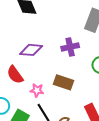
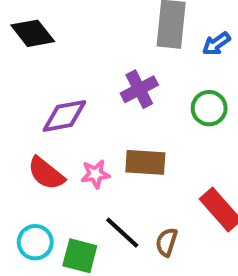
pink star: (37, 90) -> (95, 174), moved

